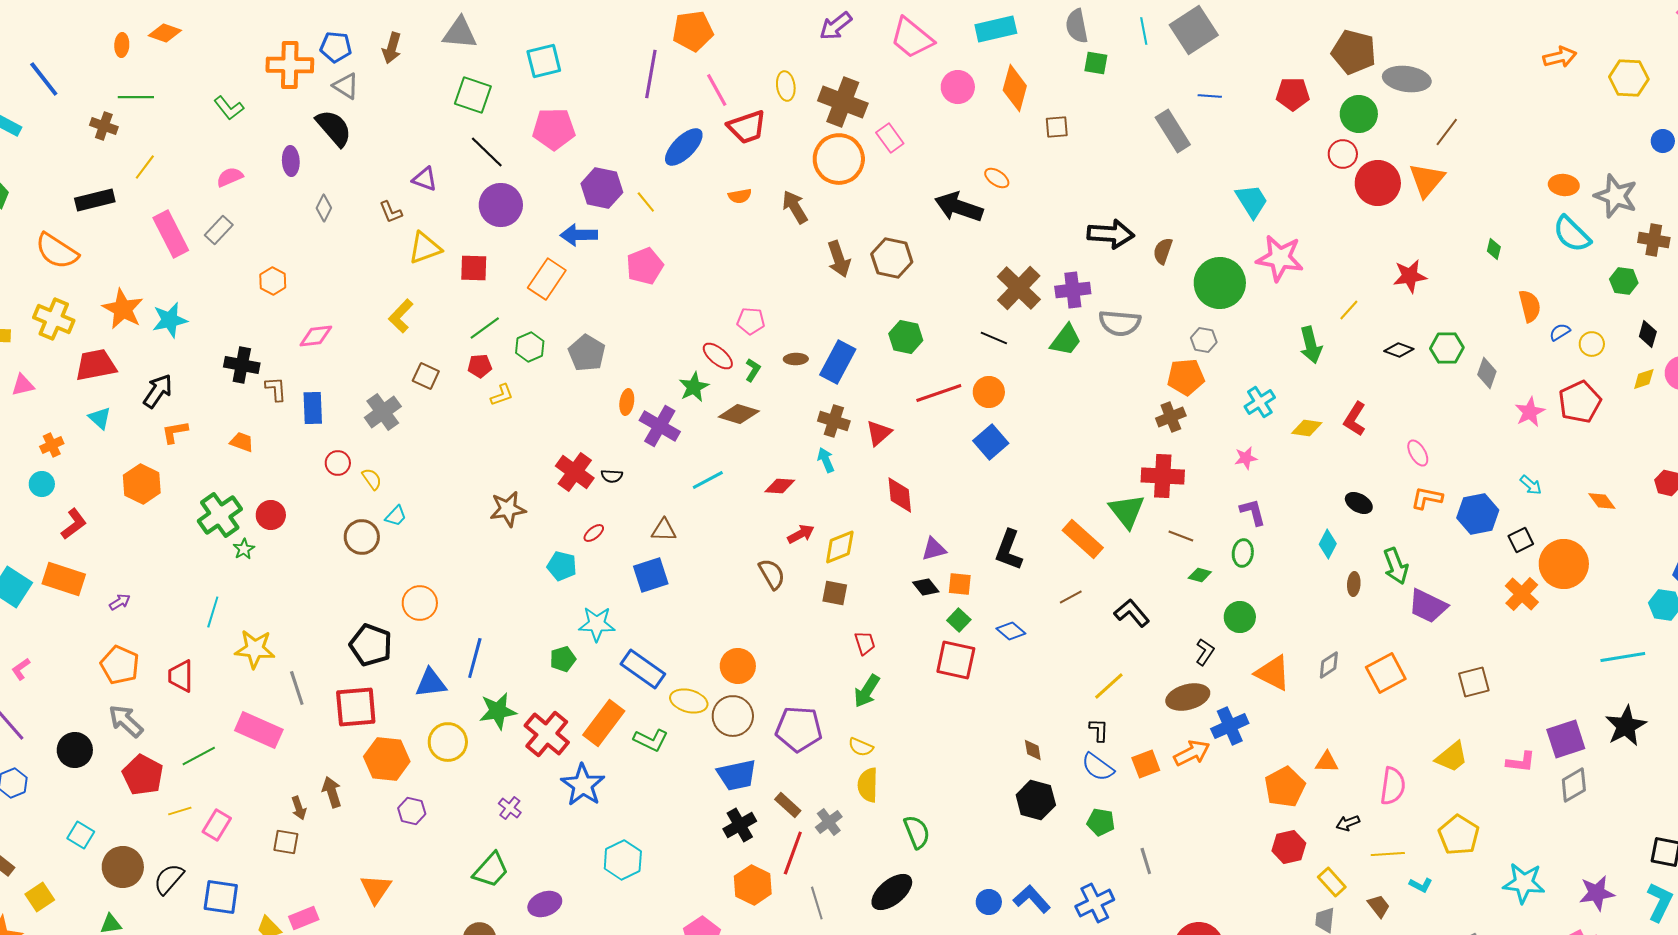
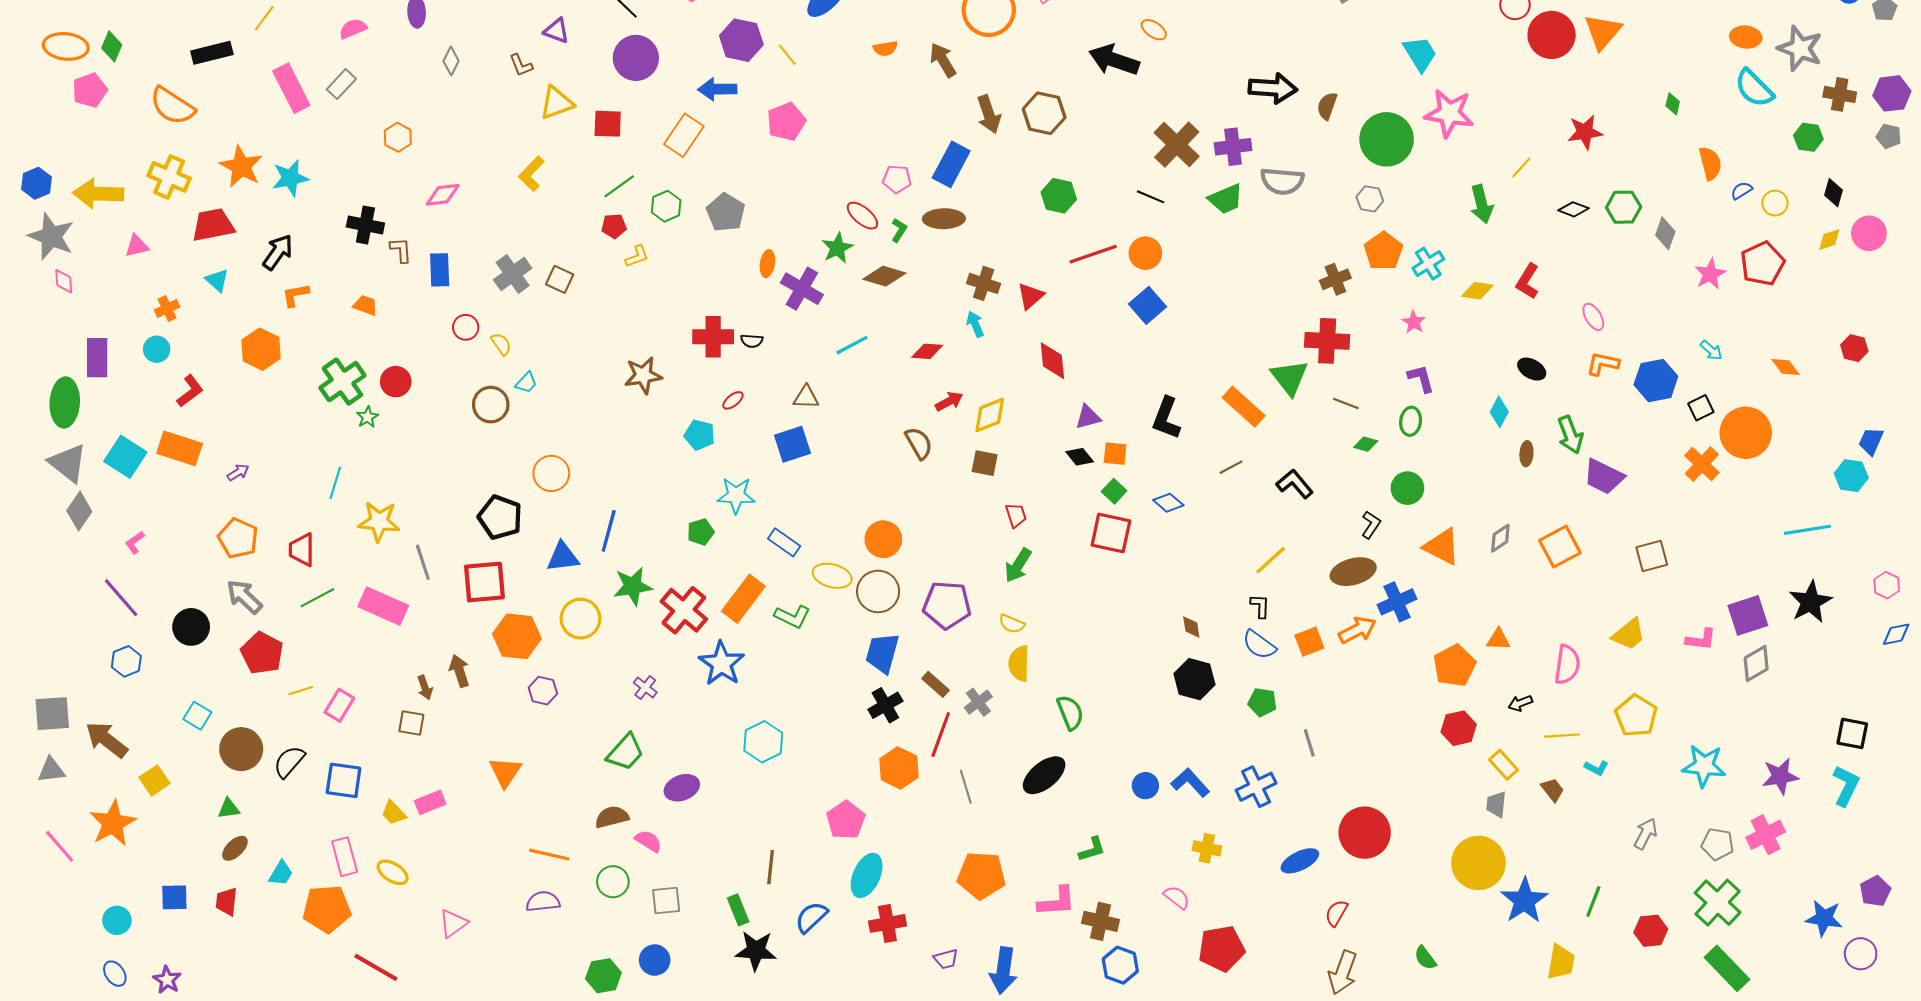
green trapezoid: (1066, 340) -> (1226, 199), turned 30
brown ellipse: (796, 359) -> (944, 219), size x1.6
blue rectangle: (838, 362) -> (951, 164), moved
brown square: (426, 376) -> (560, 279), moved
orange pentagon: (1186, 377) -> (1383, 251), moved, turned -30
pink star: (1246, 458) -> (1414, 322), turned -30
red cross: (575, 472) -> (713, 337), turned -36
blue rectangle: (643, 669) -> (784, 542), size x0.7
green line: (199, 756) -> (317, 598), moved
blue trapezoid: (737, 775) -> (882, 653), turned 117

